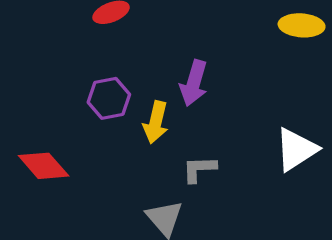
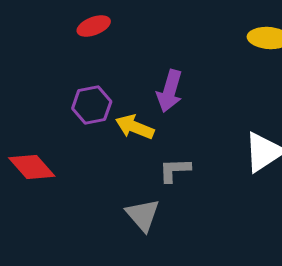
yellow arrow: (156, 122) -> (135, 127), turned 99

